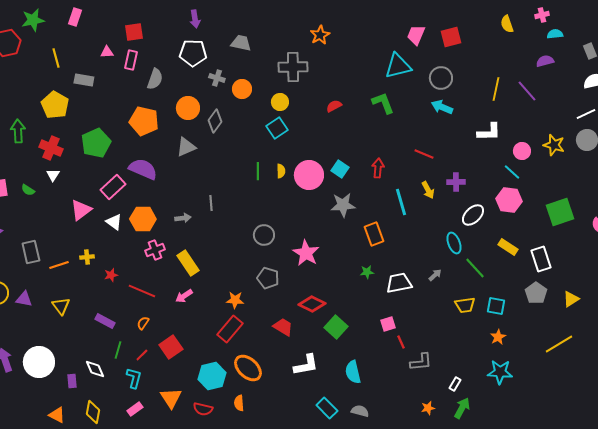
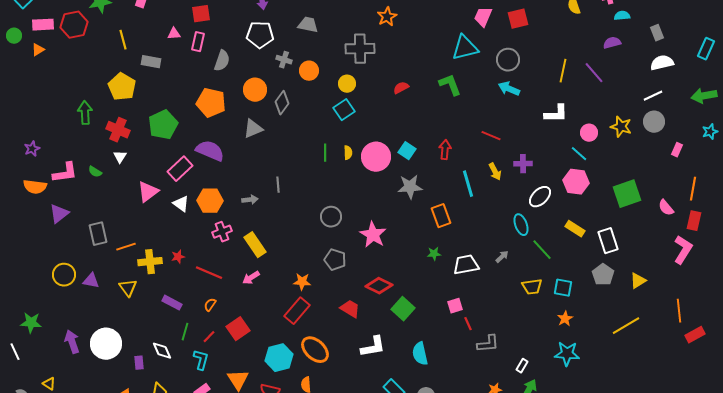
yellow cross: (87, 257) -> (150, 262), moved, size x1.6

